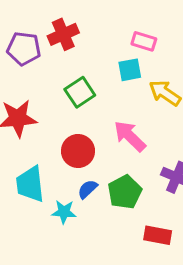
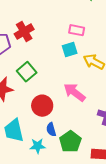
green square: (80, 92) -> (27, 72), moved
blue semicircle: (88, 189) -> (51, 129), turned -56
green pentagon: (125, 192) -> (70, 142), moved

